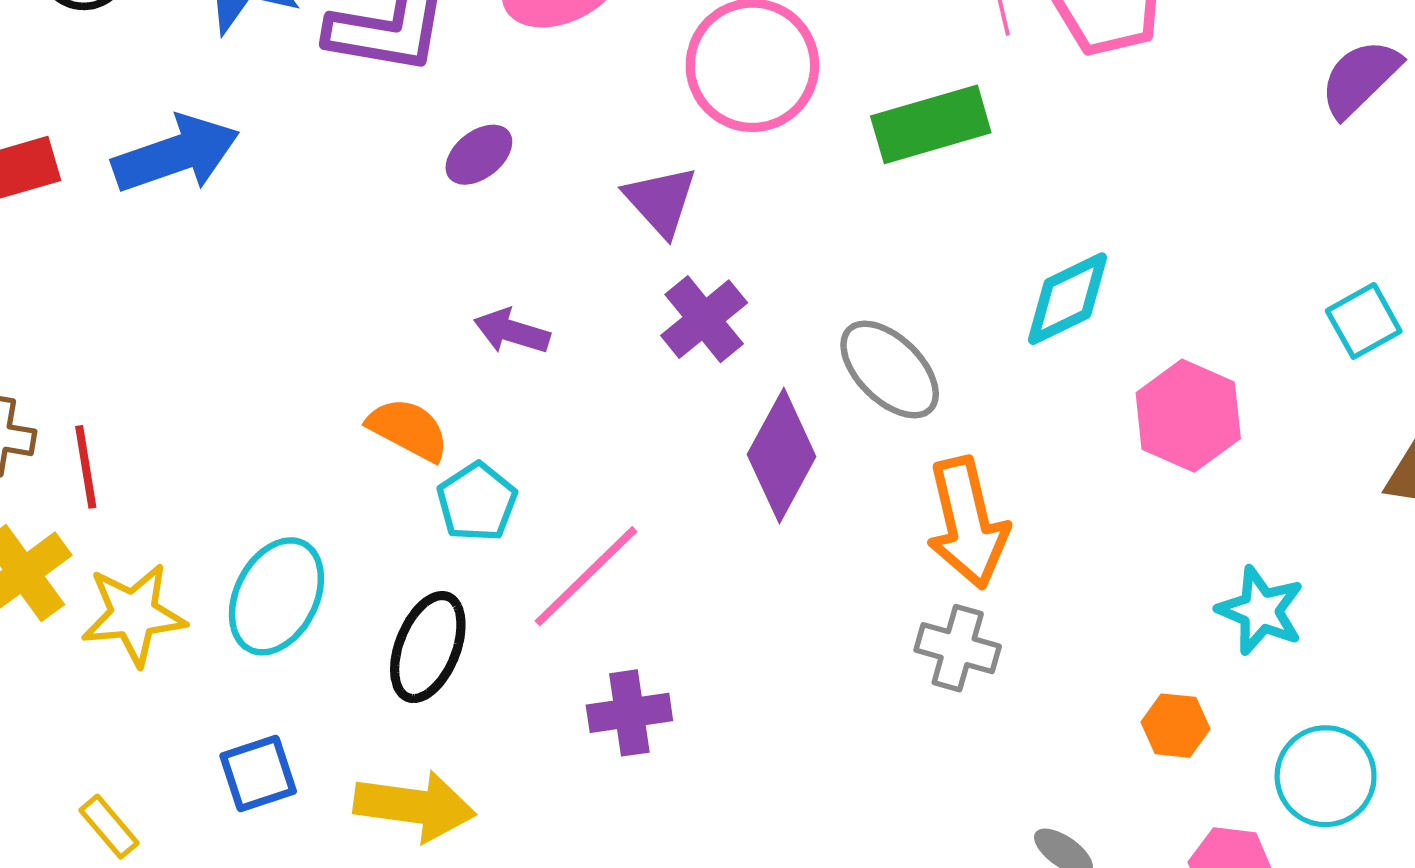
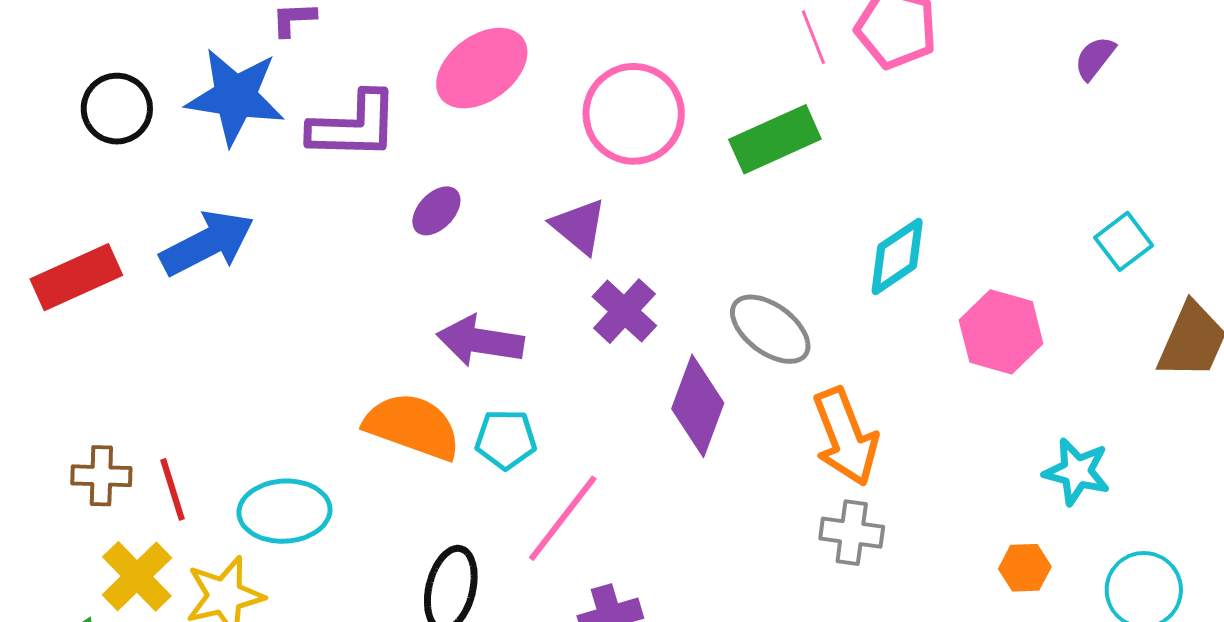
purple semicircle: (1360, 78) -> (1095, 58), size x0.7
purple arrow: (512, 331) -> (480, 341), size x1.5
orange semicircle: (408, 429) -> (412, 426), size x1.5
cyan pentagon: (477, 502) -> (506, 439), moved, turned -30
cyan ellipse: (276, 596) -> (284, 511), moved, turned 68

